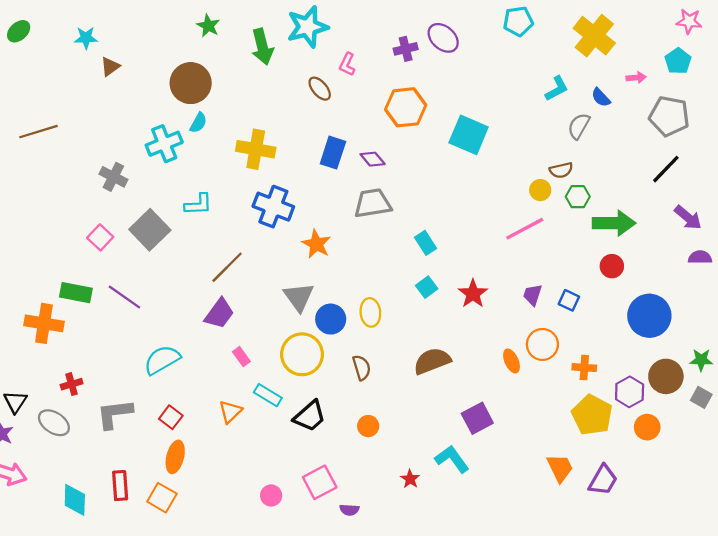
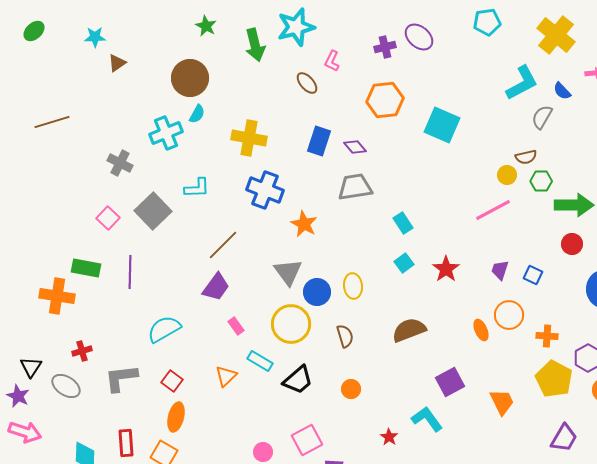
cyan L-shape: (557, 89) -> (522, 83), size x1.5
purple line: (124, 297) -> (130, 272), turned 56
orange trapezoid: (560, 468) -> (502, 402), moved

